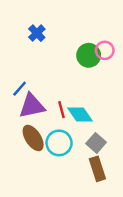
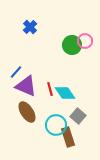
purple triangle: (32, 106) -> (26, 86), turned 35
cyan circle: (59, 143) -> (56, 125), moved
brown rectangle: (97, 169) -> (68, 137), moved

